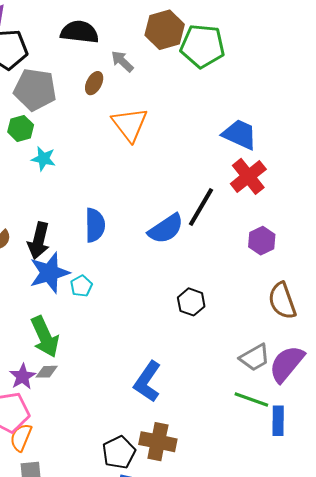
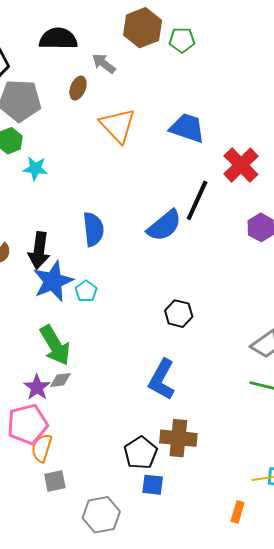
green pentagon: (202, 46) -> (182, 40), size x0.6
blue trapezoid: (240, 134) -> (187, 128), moved
black hexagon: (191, 302) -> (179, 314), moved

